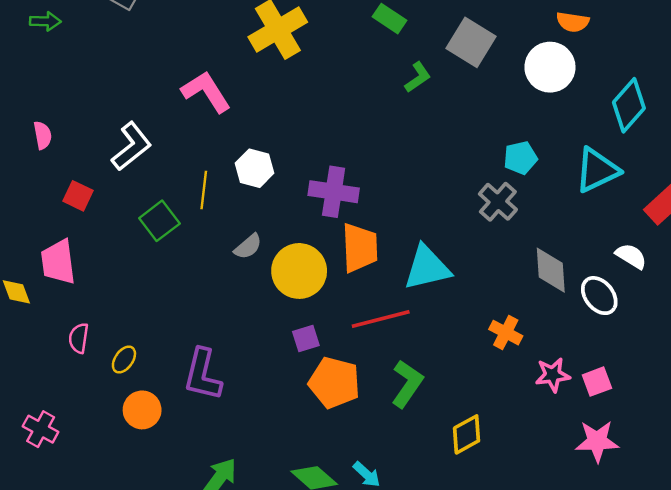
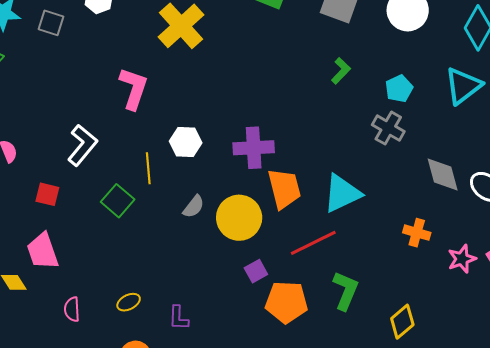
green L-shape: (418, 77) -> (341, 71), moved
pink L-shape: (206, 92) -> (134, 88), turned 63
yellow ellipse: (124, 360) -> (129, 302), moved, turned 40
purple L-shape: (203, 375) -> (179, 318), size x0.6

